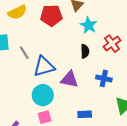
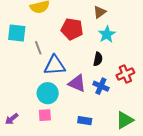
red pentagon: (51, 15) -> (72, 29), moved
red cross: (112, 44) -> (125, 74), moved
blue cross: (104, 78) -> (101, 86), moved

